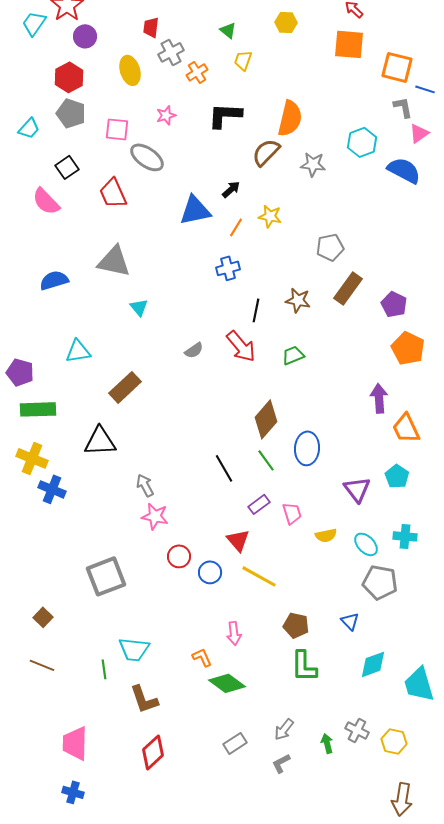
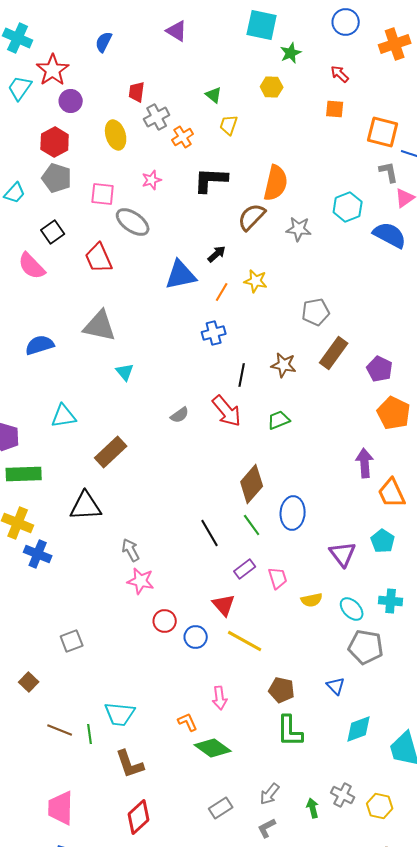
orange square: (349, 44) -> (335, 109), size x0.6
gray square: (106, 576) -> (72, 641), moved, size x0.6
brown line: (42, 665) -> (60, 730), moved

